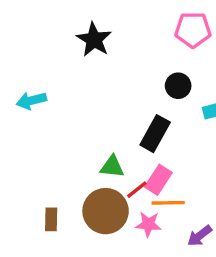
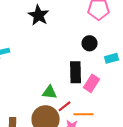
black rectangle: (155, 134) -> (76, 72), turned -30
pink rectangle: (158, 180) -> (92, 83), moved

